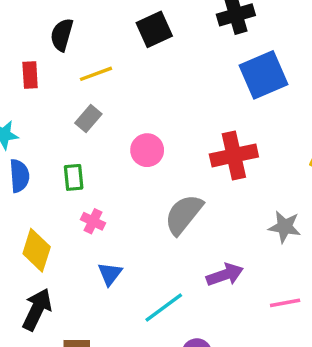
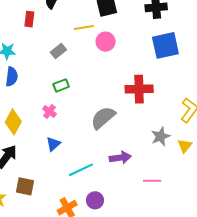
yellow line: (96, 74) -> (84, 27), moved
pink circle: (147, 150) -> (106, 42), moved
green rectangle: (74, 177) -> (61, 85), moved, turned 63
gray star: (285, 227) -> (161, 136), turned 30

